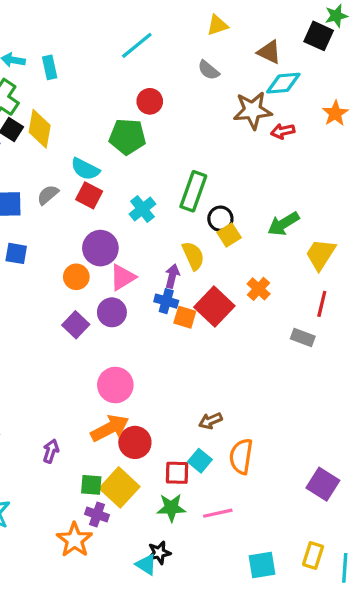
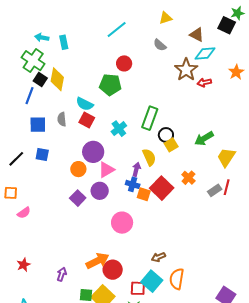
brown star: (253, 110) -> (186, 70), turned -30
gray semicircle: (48, 195) -> (62, 119), turned -56
gray rectangle: (303, 337) -> (215, 190), moved, turned -56
pink circle: (115, 385) -> (122, 223), moved
cyan square: (200, 461) -> (152, 281), size x1.5

